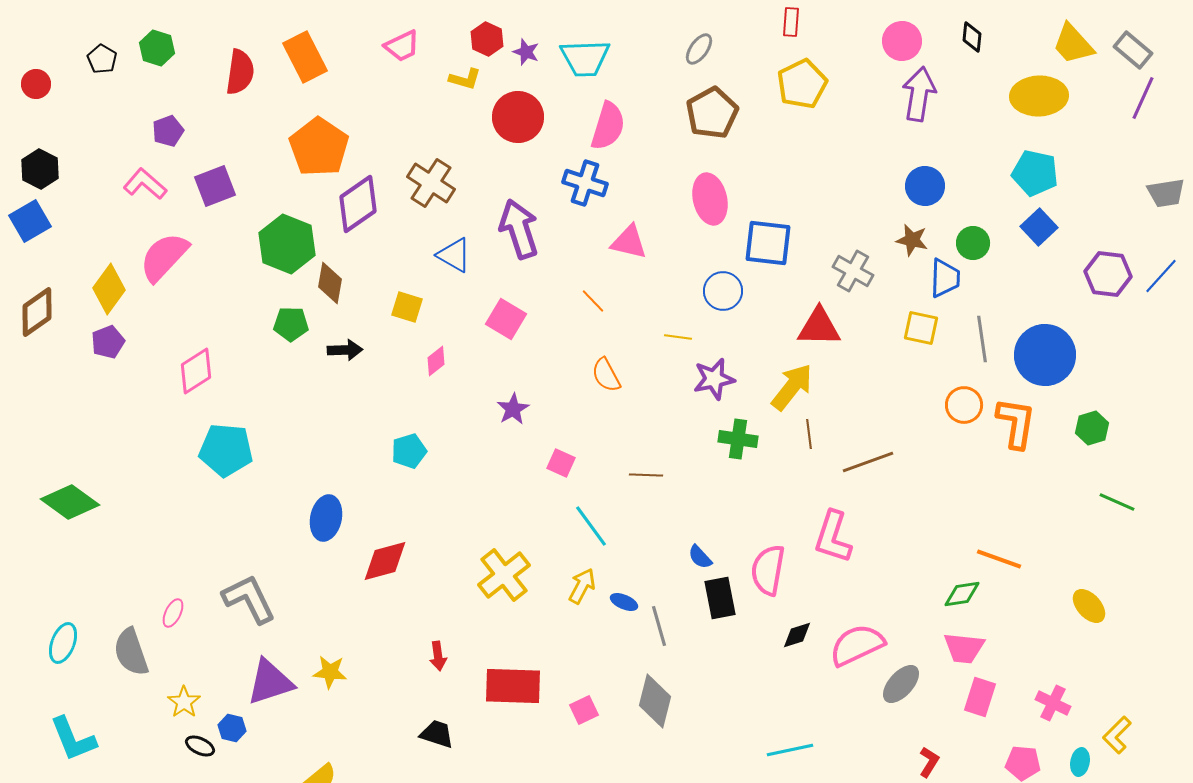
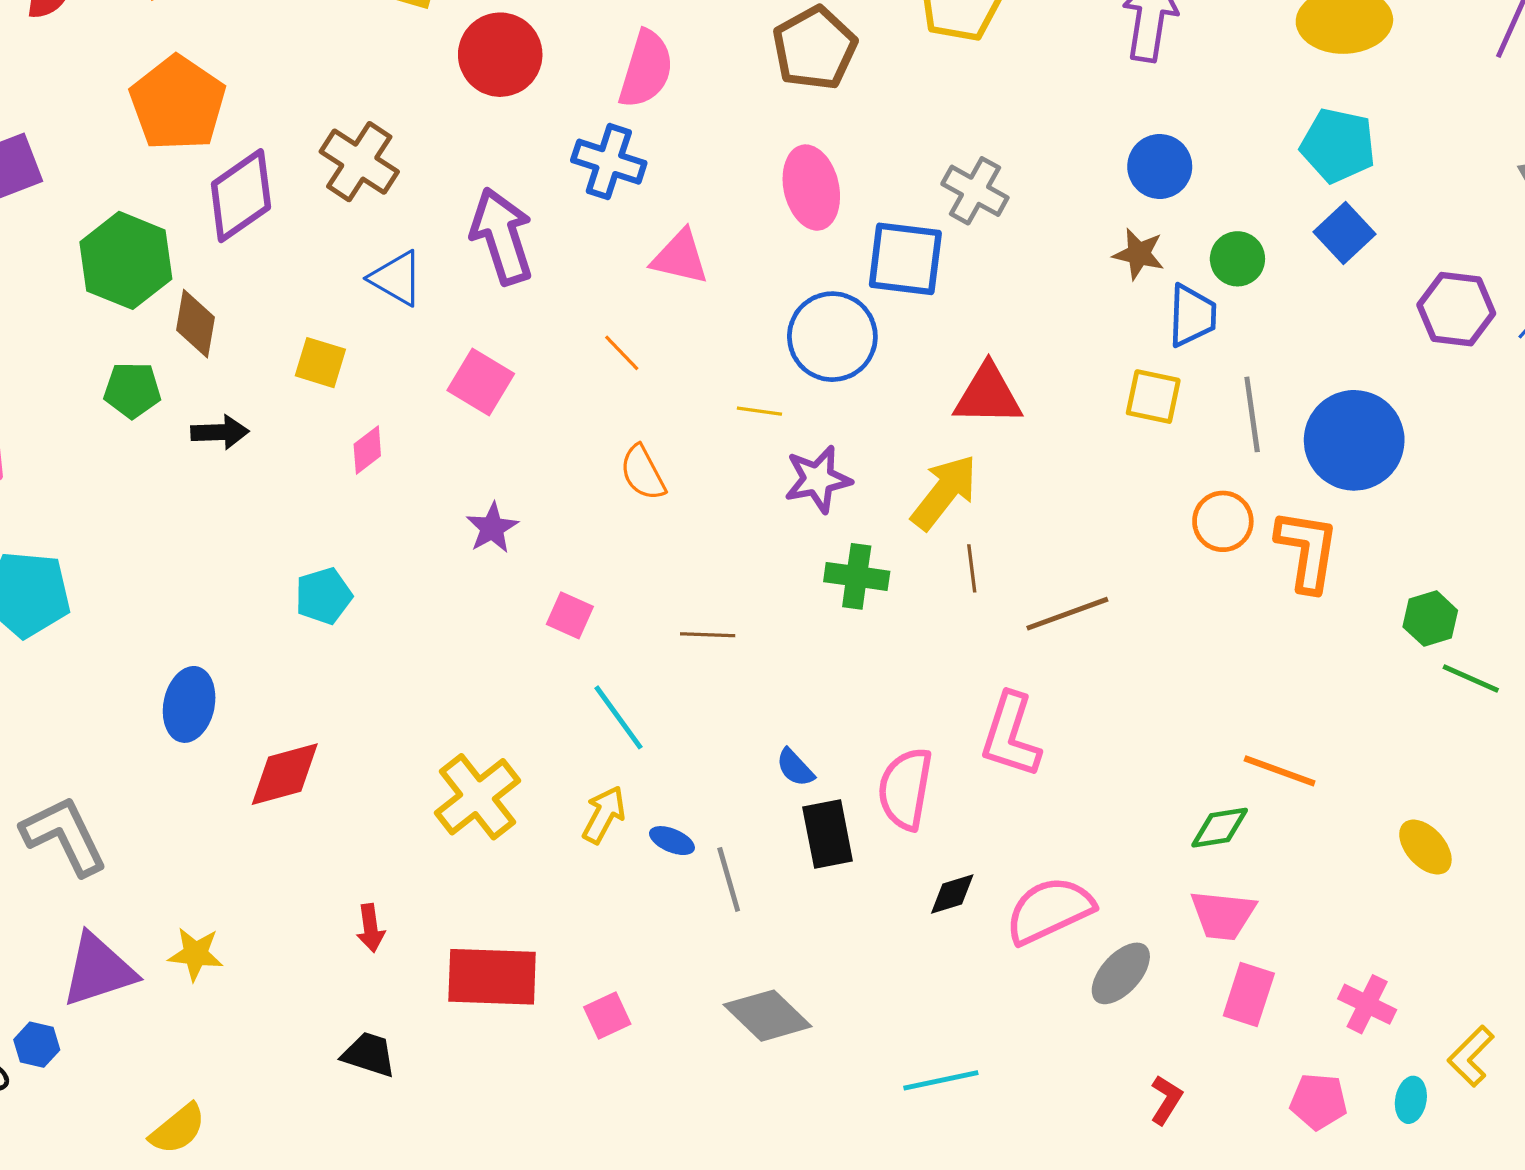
gray cross: (853, 271) -> (975, 191), moved
blue circle: (723, 291) -> (832, 337), size x1.4
green hexagon: (1092, 428) -> (1430, 619), moved
gray diamond: (655, 701) -> (768, 1016), moved, turned -60

